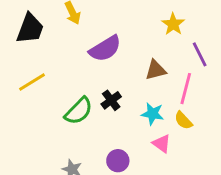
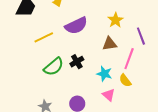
yellow star: (173, 24) -> (115, 20), moved
yellow line: (32, 82) -> (44, 37), moved

